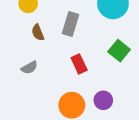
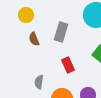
gray semicircle: (29, 68) -> (39, 82), moved, turned 128

